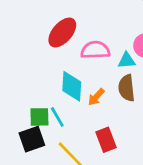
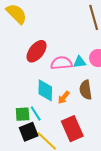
cyan triangle: (127, 60) -> (80, 62), moved
black square: (32, 139) -> (29, 132), moved
red rectangle: (106, 140) -> (72, 129), size x1.4

